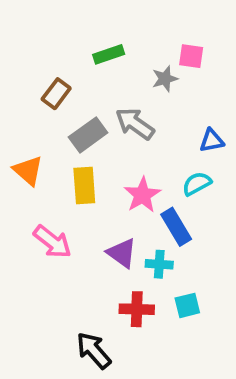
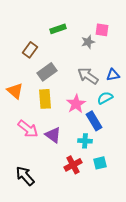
gray arrow: (135, 124) -> (88, 76), moved
purple triangle: (122, 253) -> (53, 135), moved
red cross: (137, 309) -> (73, 165), turned -30
black arrow: (94, 350) -> (25, 176), moved

